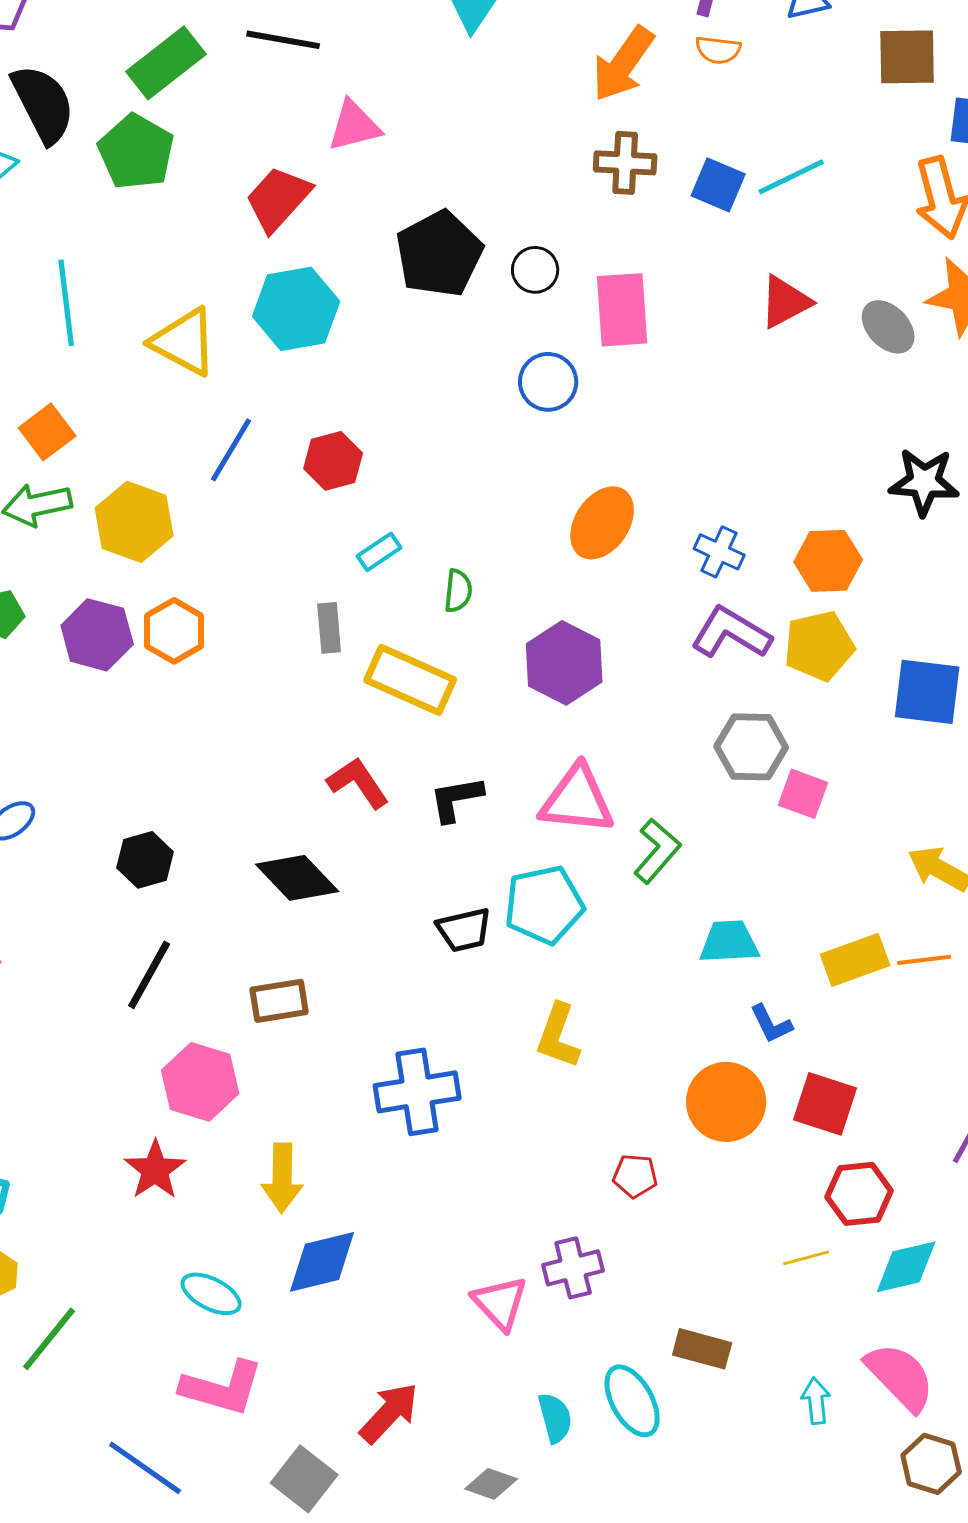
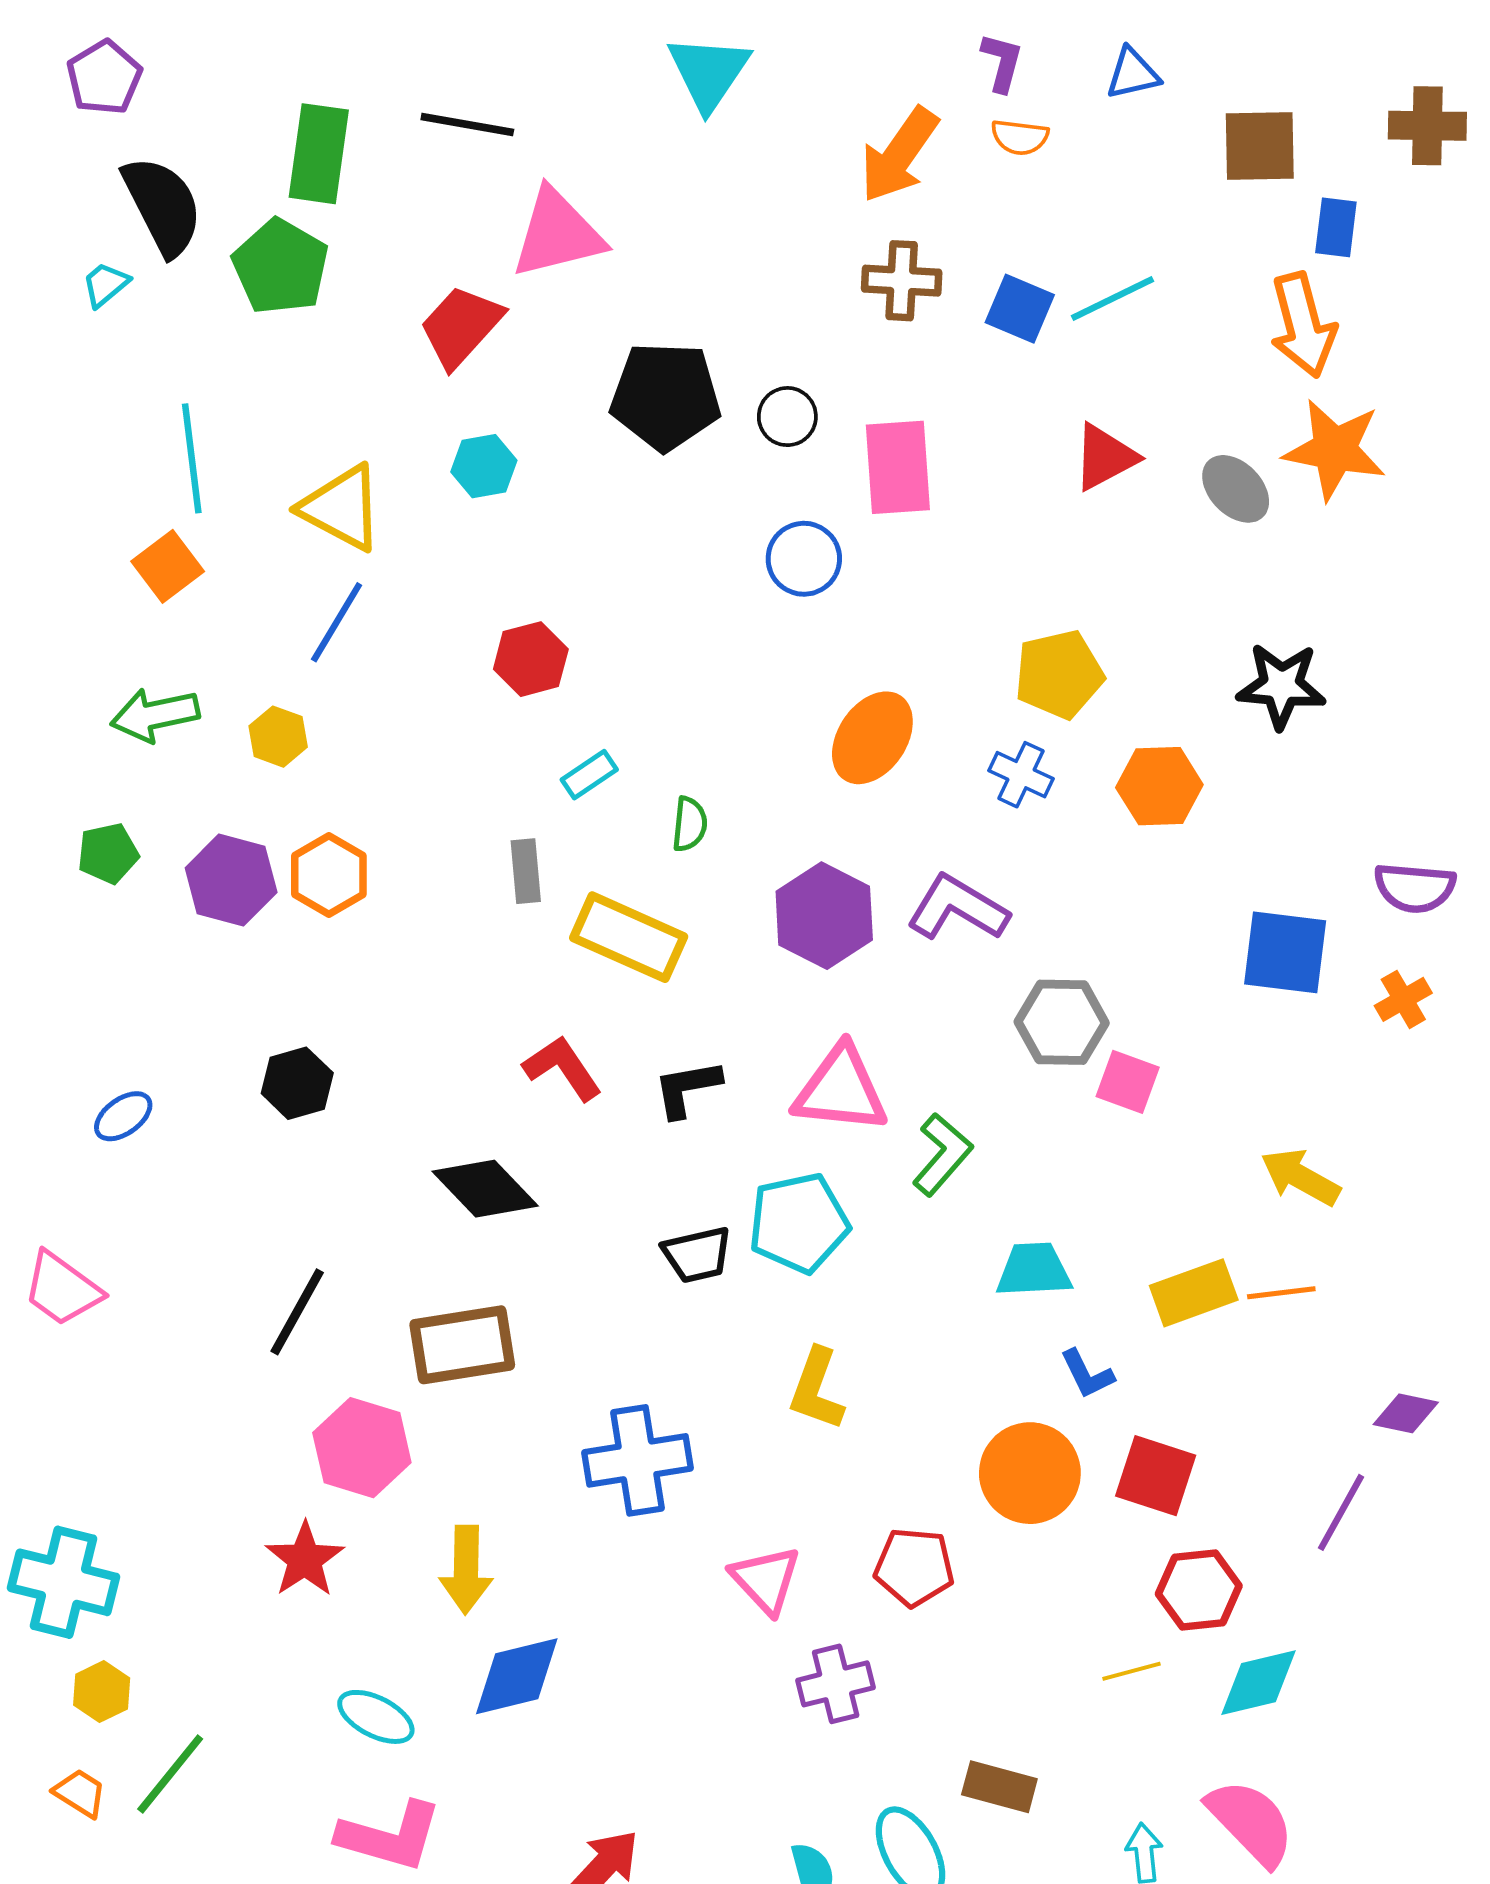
green rectangle: (166, 63) -> (319, 154), turned -44
pink triangle: (354, 126) -> (557, 234), size x1.4
black pentagon: (439, 254) -> (665, 396), turned 30
cyan hexagon: (296, 309) -> (484, 466), size x0.6
orange square: (47, 432) -> (168, 566), moved
blue line: (231, 450) -> (337, 622), moved
yellow hexagon: (134, 522) -> (278, 737), size x0.6
purple L-shape: (731, 633) -> (958, 908), moved
yellow pentagon: (819, 646) -> (1059, 674), moved
black hexagon: (145, 860) -> (297, 1083), moved
brown rectangle: (279, 1001) -> (462, 1345), size x1.4
red pentagon: (635, 1176) -> (914, 1567), size x1.4
pink triangle: (500, 1303) -> (766, 1580), moved

